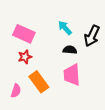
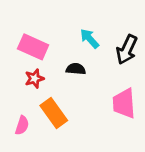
black semicircle: (70, 50) -> (76, 69), moved
pink trapezoid: (72, 75) -> (124, 103), moved

